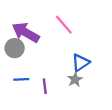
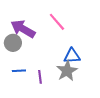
blue triangle: (81, 63) -> (72, 56), turned 30
gray star: (75, 79) -> (67, 71), size x1.5

